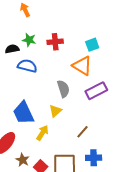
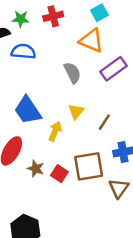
yellow triangle: (55, 111) -> (76, 111), moved

